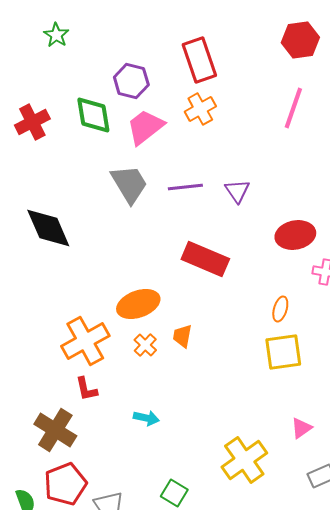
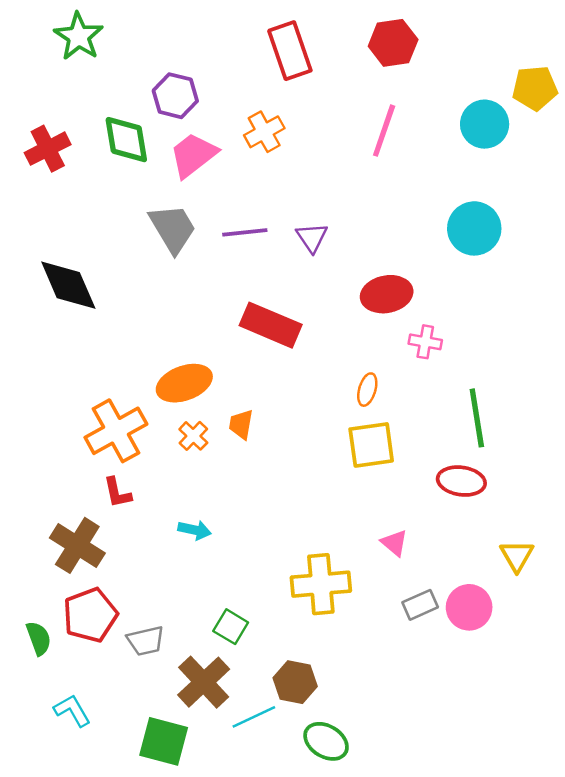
green star: (56, 35) -> (79, 36), size x1.5
red rectangle: (199, 60) -> (290, 51), moved
pink triangle: (301, 428) -> (394, 543), turned -45
yellow cross: (244, 460) -> (321, 584), turned 30

